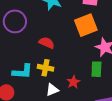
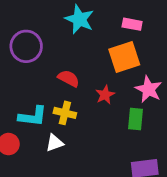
red star: (73, 82) -> (105, 95), moved
white triangle: (52, 90) -> (55, 143), moved

